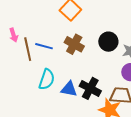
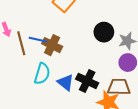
brown cross: (74, 44) -> (52, 45), moved
blue triangle: (69, 89) -> (66, 82), turned 30

